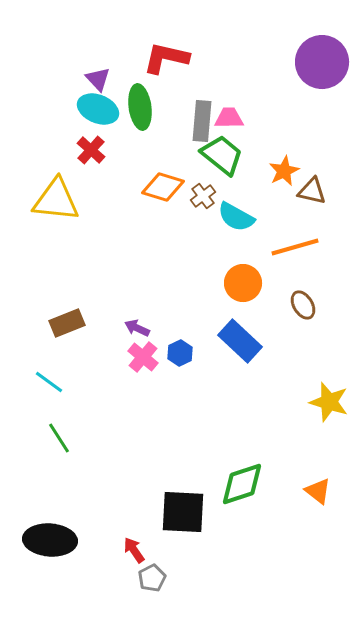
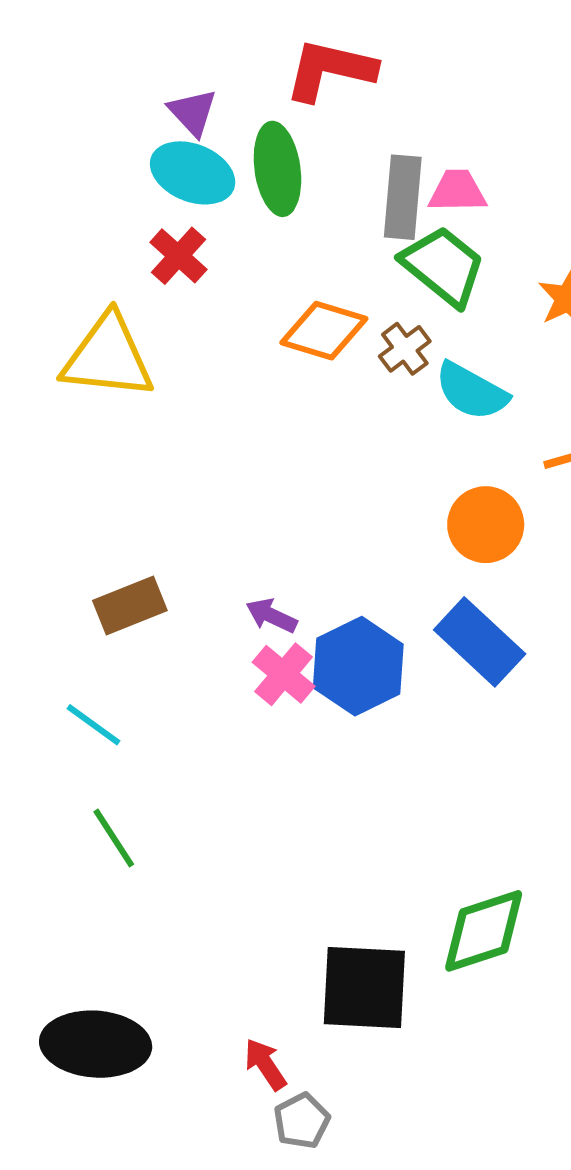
blue hexagon: (180, 353) -> (358, 666), size x1.8

